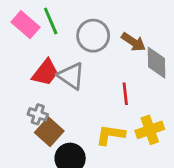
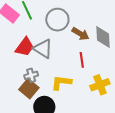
brown arrow: (133, 42) -> (80, 34), moved
gray cross: (38, 114) -> (31, 75), moved, turned -32
yellow L-shape: (110, 135) -> (61, 83), moved

